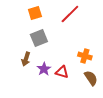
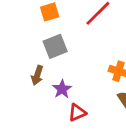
red triangle: (62, 72) -> (77, 113), moved, turned -40

